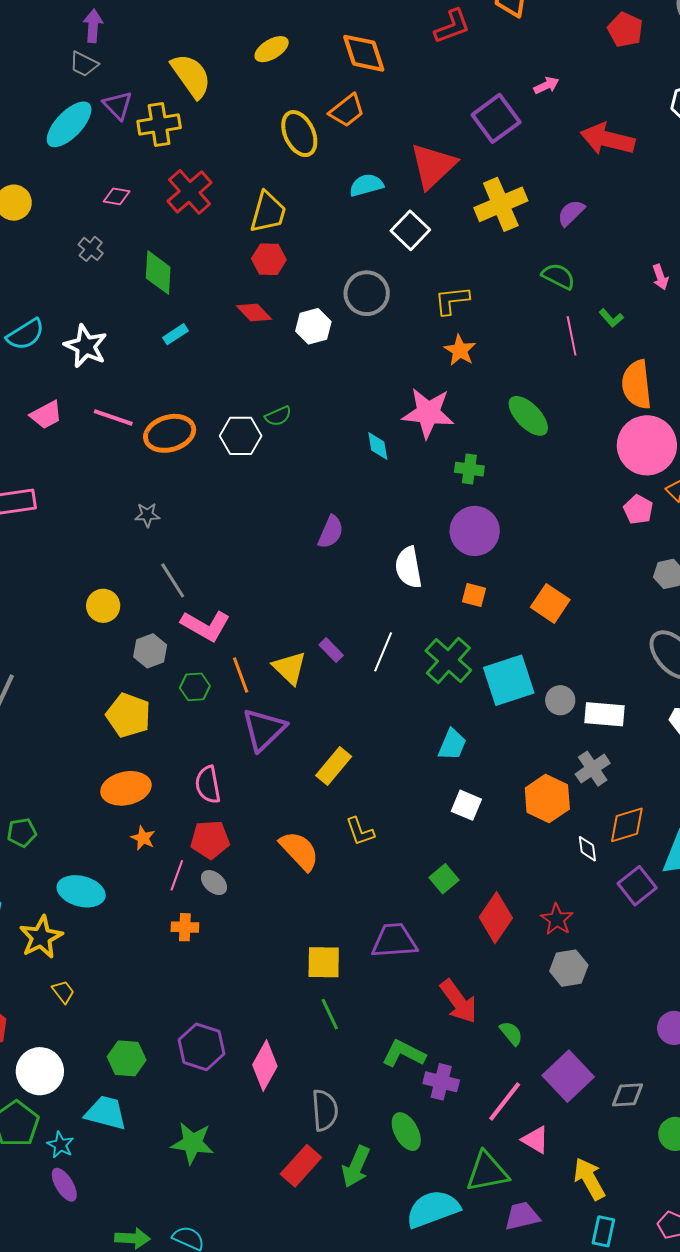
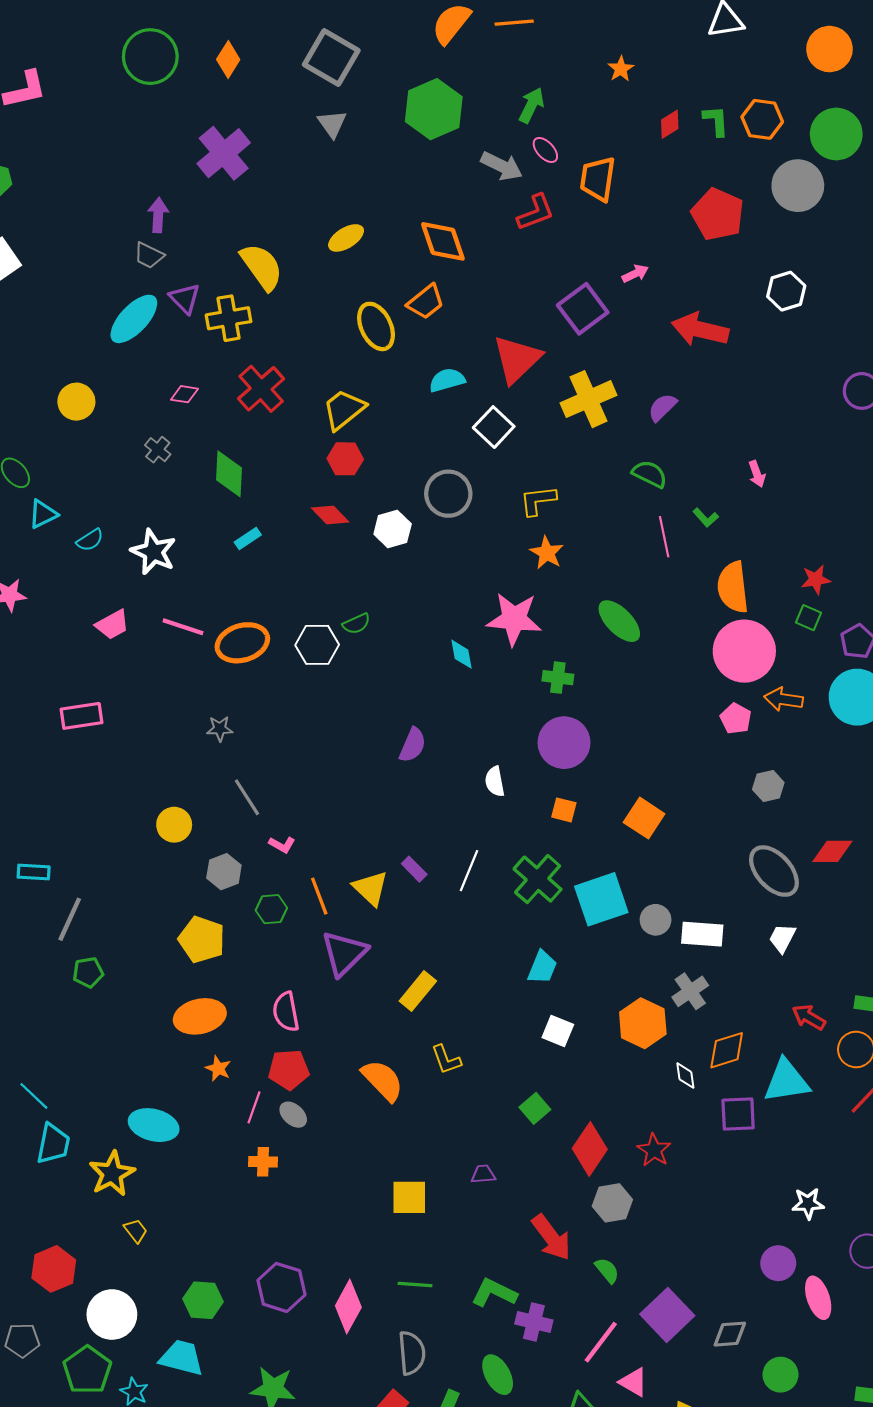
red pentagon: (625, 30) -> (718, 214), size x1.4
yellow trapezoid: (268, 212) -> (344, 409), turned -144
cyan semicircle: (25, 334) -> (90, 540), size x0.7
white semicircle: (408, 567) -> (495, 782), size x0.7
pink L-shape: (206, 626) -> (282, 845), size x0.5
green pentagon: (22, 833) -> (88, 972), moved
purple square: (637, 886) -> (738, 1114), turned 36
purple trapezoid: (394, 941) -> (483, 1174), size x0.5
gray hexagon: (569, 968) -> (612, 1203), moved
green line: (330, 1014) -> (415, 1285), moved, turned -60

